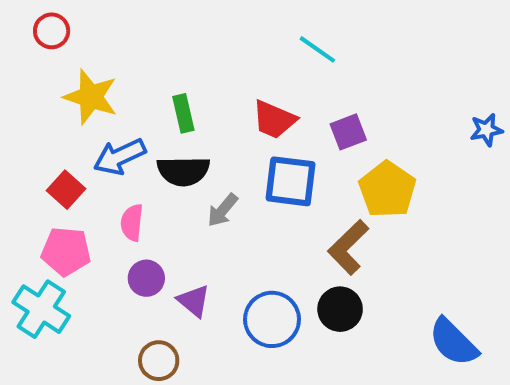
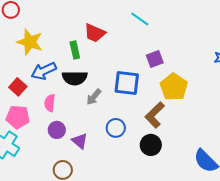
red trapezoid: (274, 120) -> (95, 33), moved
blue circle: (272, 319) -> (116, 128), moved, size x0.7

